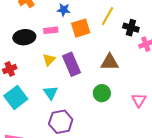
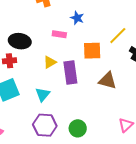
orange square: (81, 28) -> (92, 51), moved
black ellipse: (24, 37) -> (20, 41), moved
green circle: (102, 93) -> (78, 128), moved

